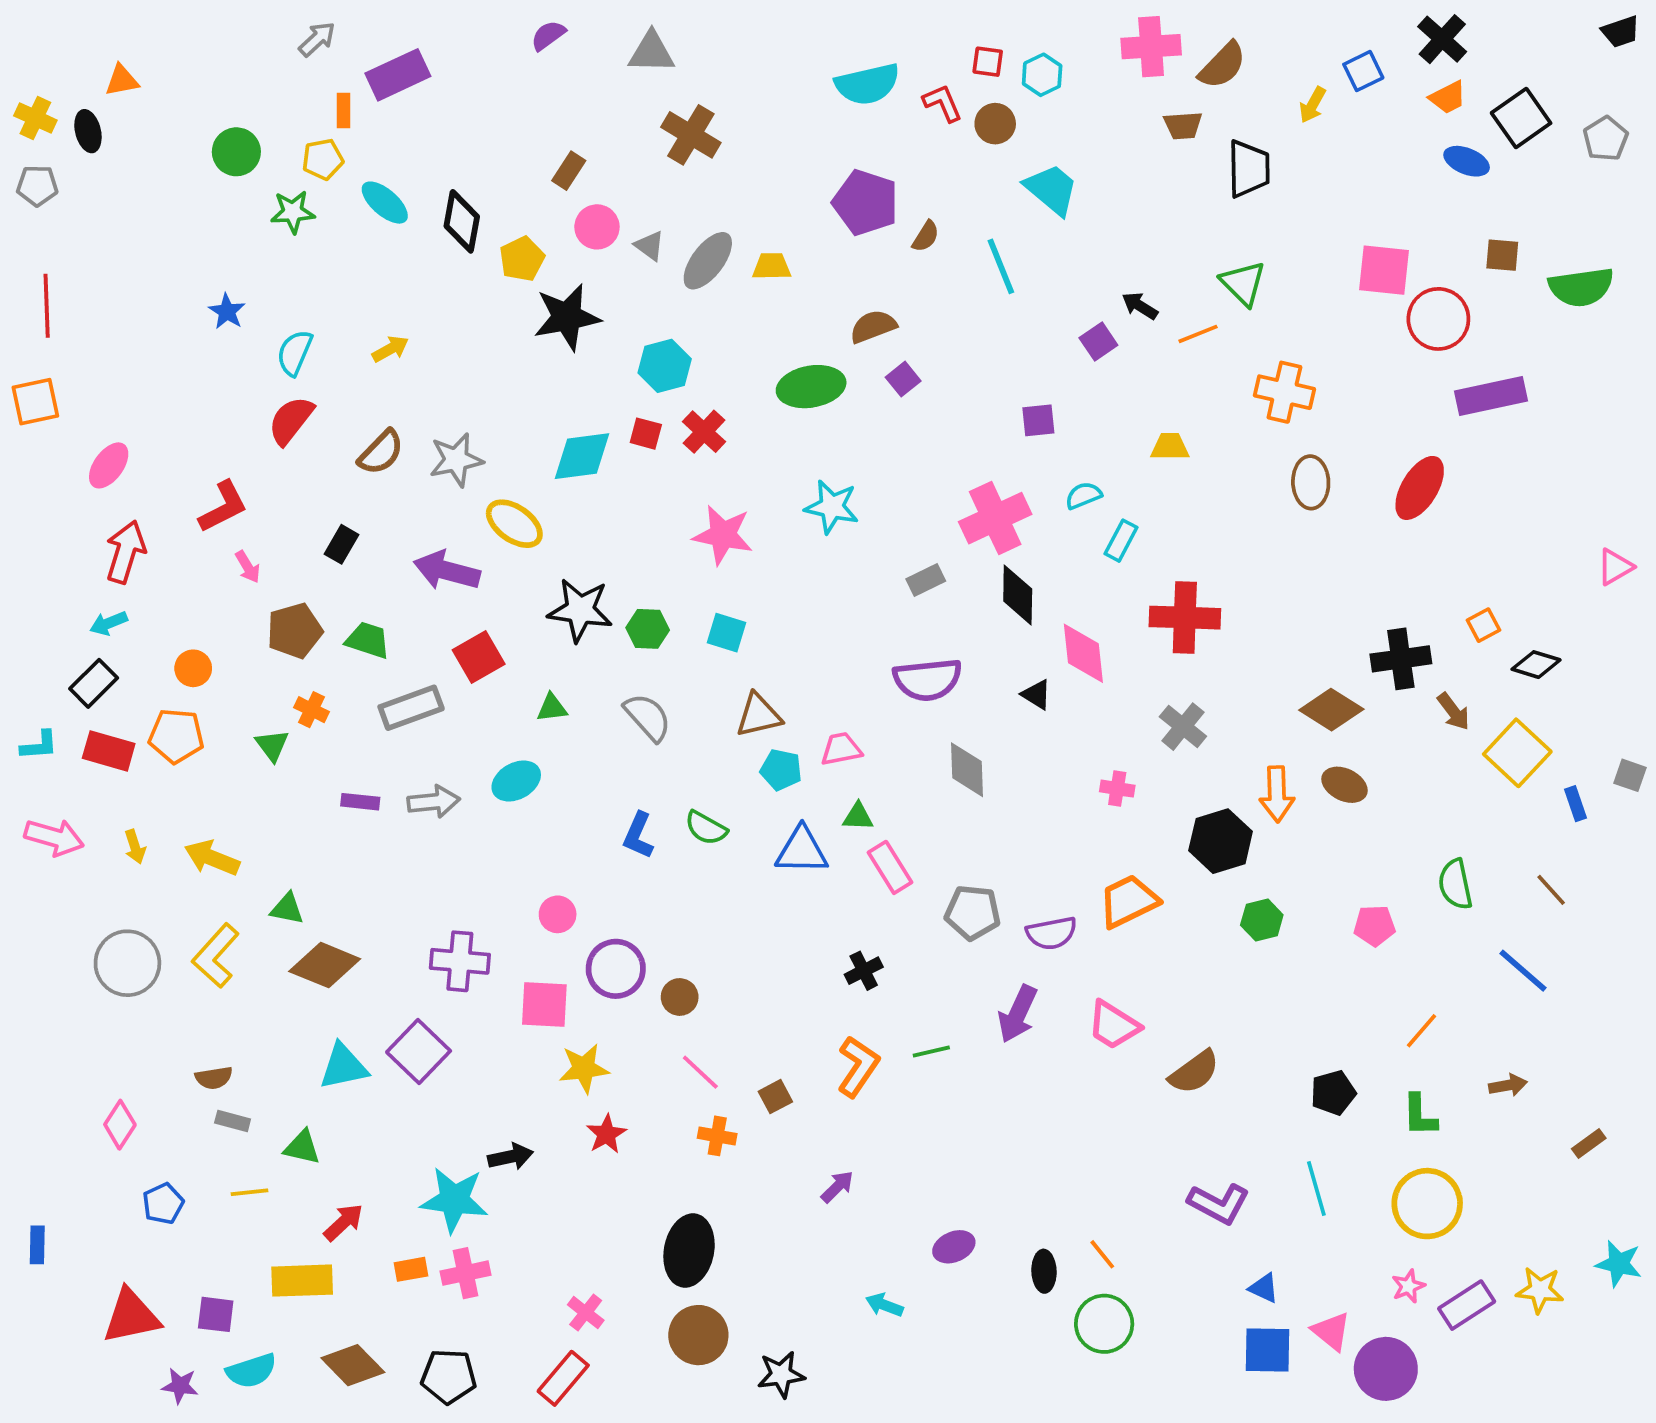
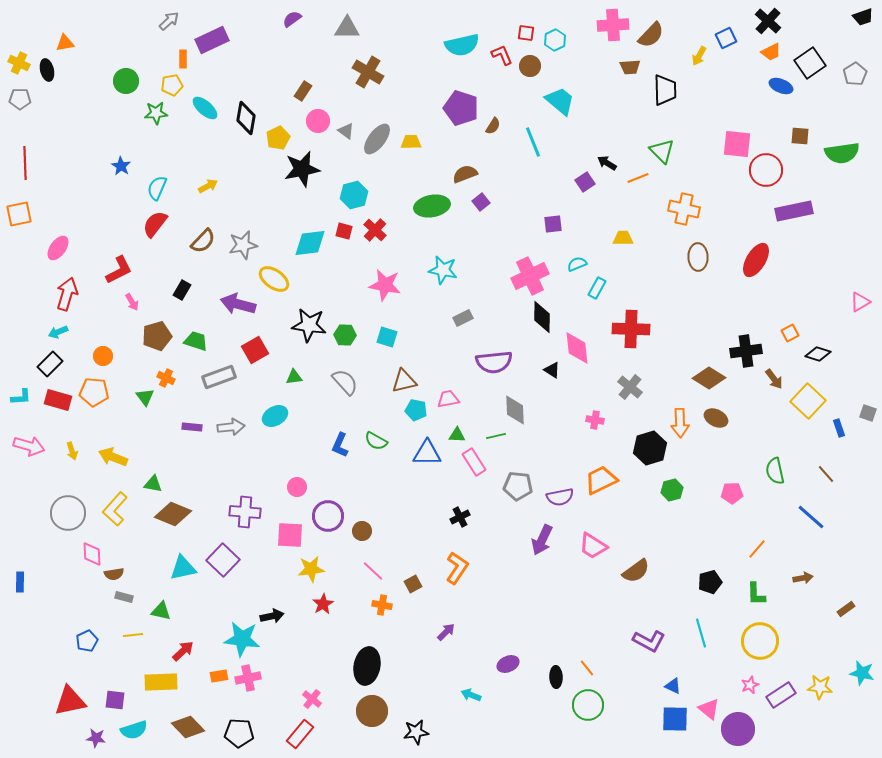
gray rectangle: (926, 580) -> (463, 318), moved
green line: (931, 1051) -> (496, 436), moved
pink diamond: (120, 1125) -> (92, 554), moved, turned -35
blue rectangle: (37, 1245) -> (20, 582), moved

